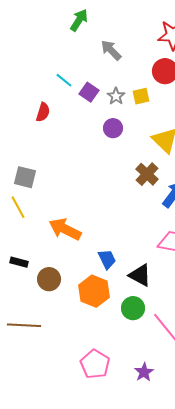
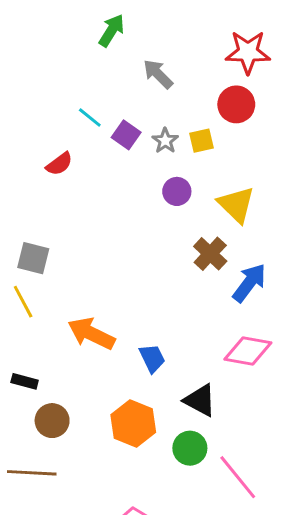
red semicircle: (43, 112) -> (59, 164), turned 36
purple circle: (113, 128) -> (177, 191), moved
blue trapezoid: (107, 259) -> (152, 358), moved
brown circle: (49, 279) -> (52, 421), moved

